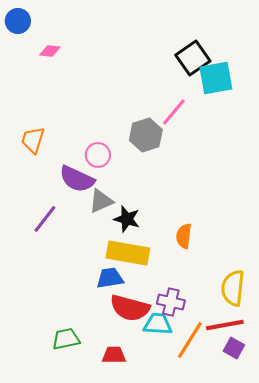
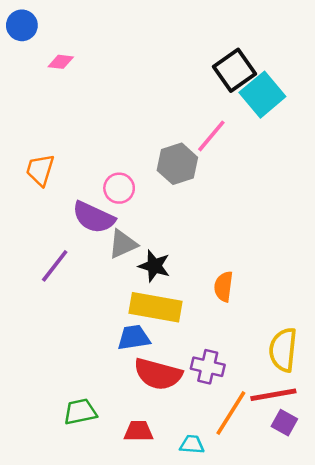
cyan square: (216, 78) -> (262, 95), turned -30
cyan trapezoid: (158, 324) -> (192, 445), moved, size x0.7

